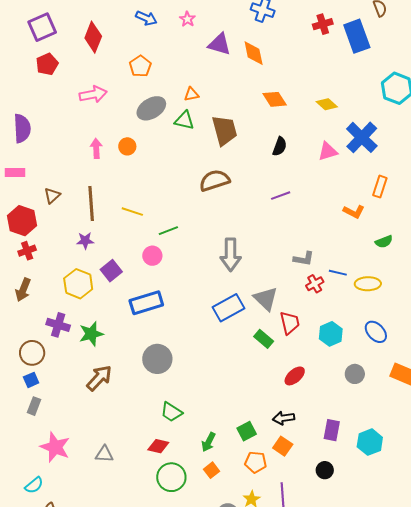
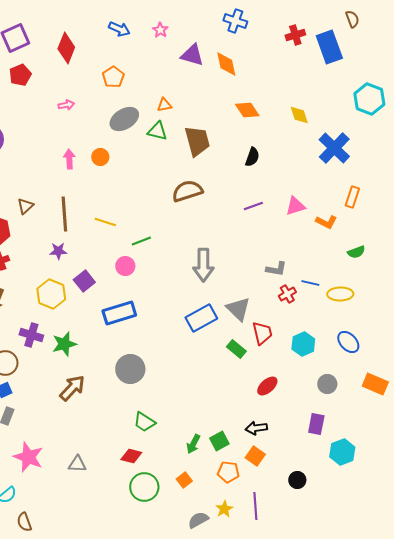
pink arrow: (93, 94) -> (66, 105), size x0.6
yellow diamond: (327, 104) -> (299, 115), turned 30
pink triangle: (328, 151) -> (295, 206), moved
purple rectangle: (332, 430) -> (316, 424), moved
green arrow: (208, 442) -> (193, 444), moved

